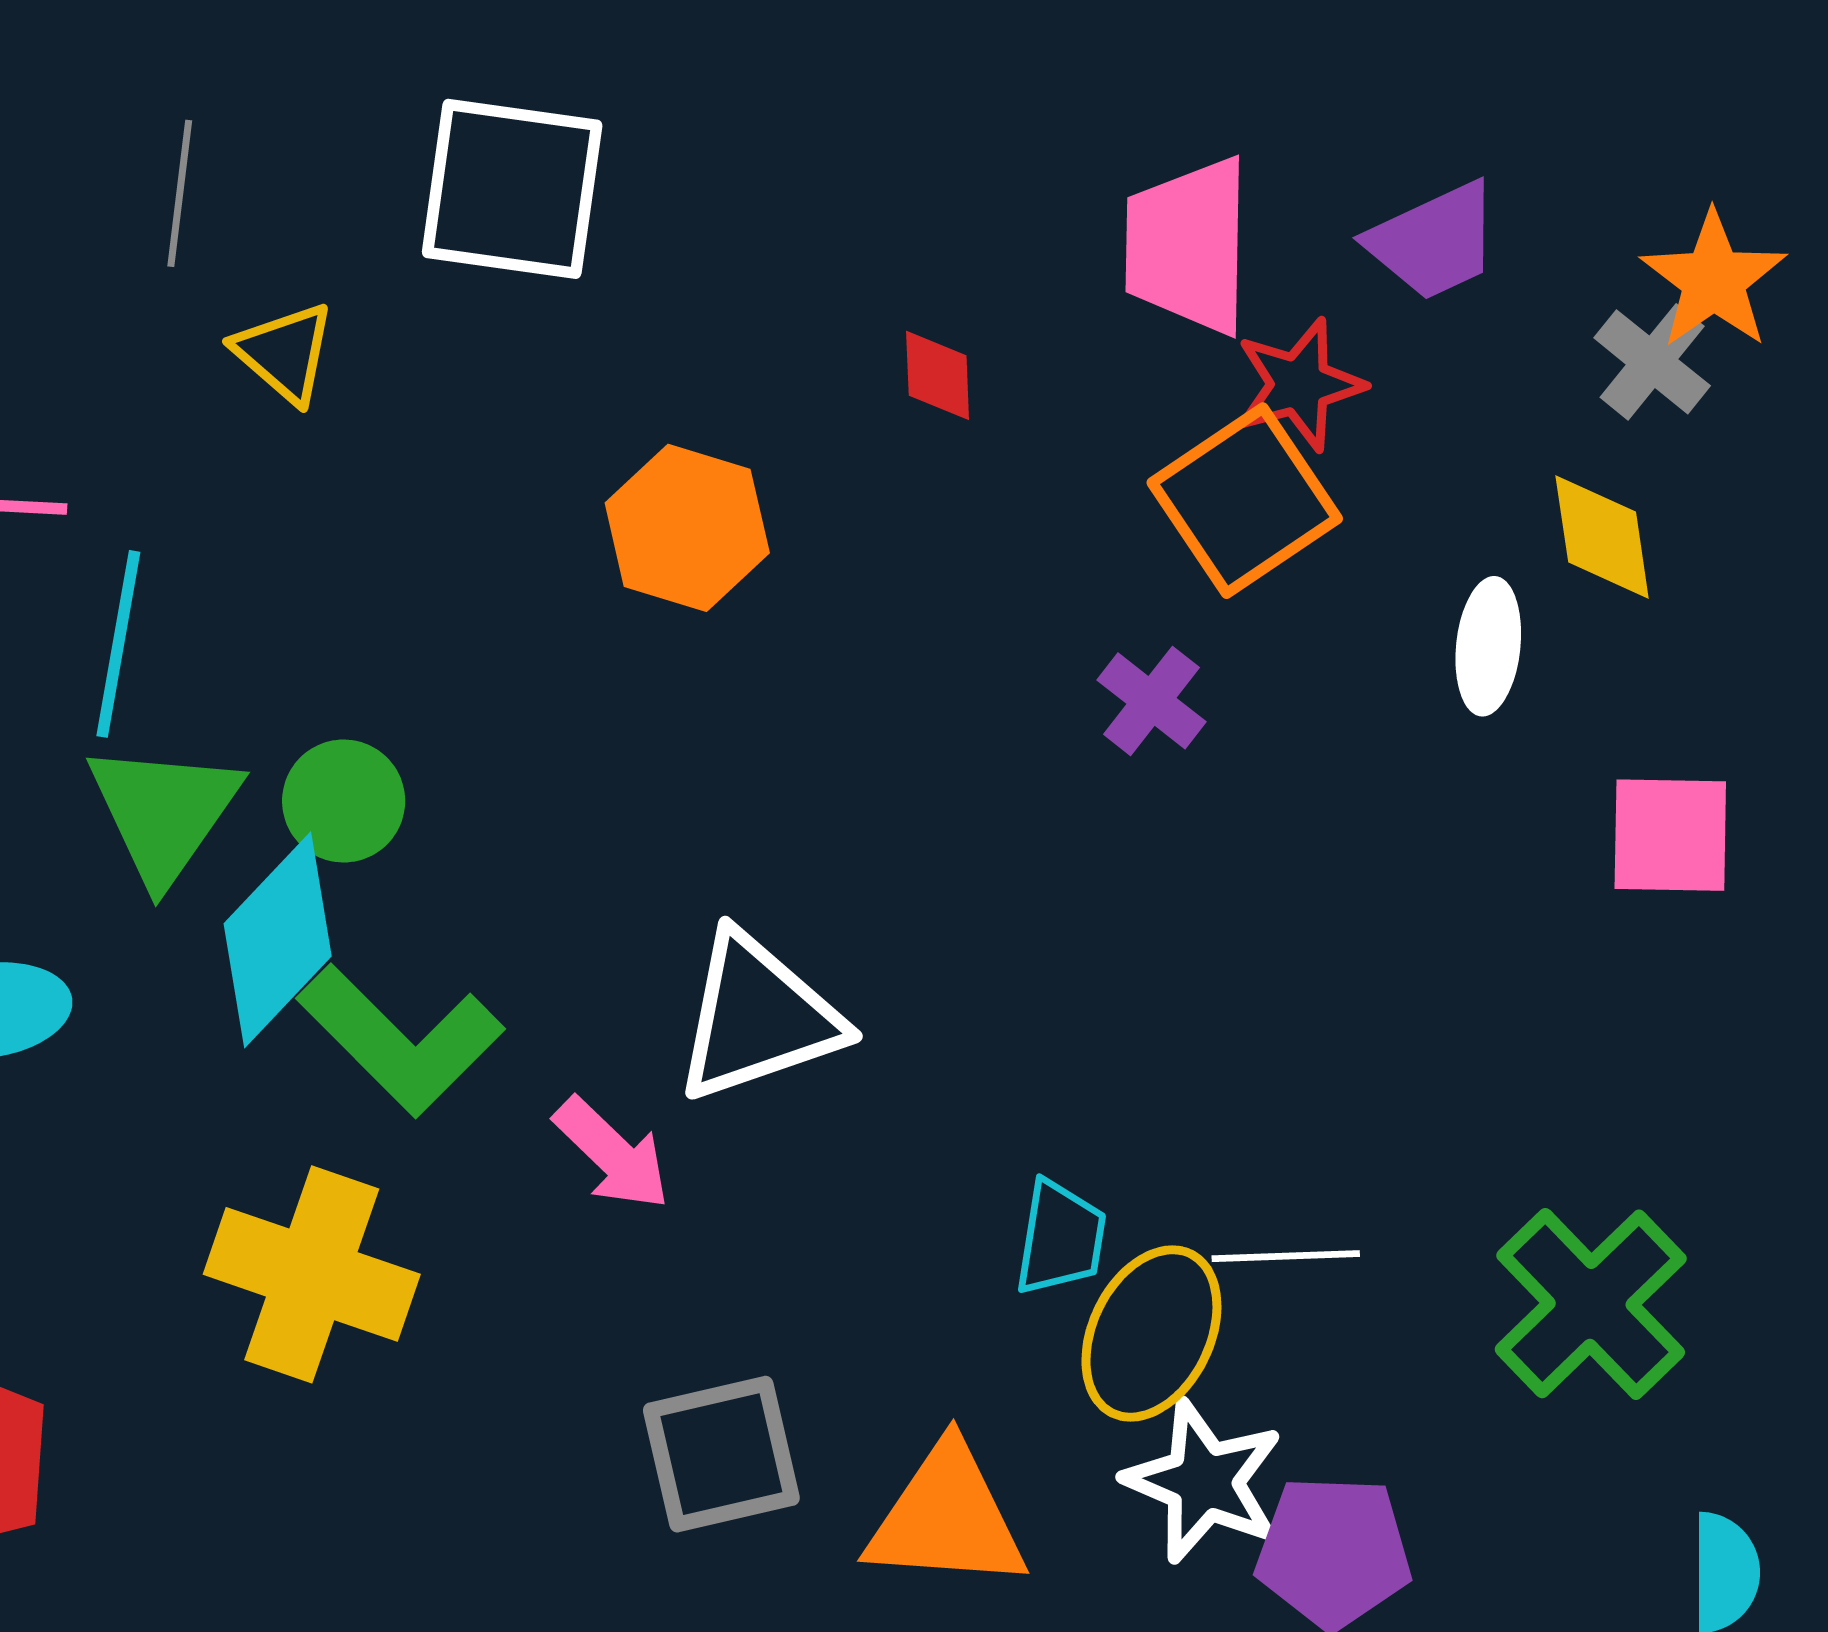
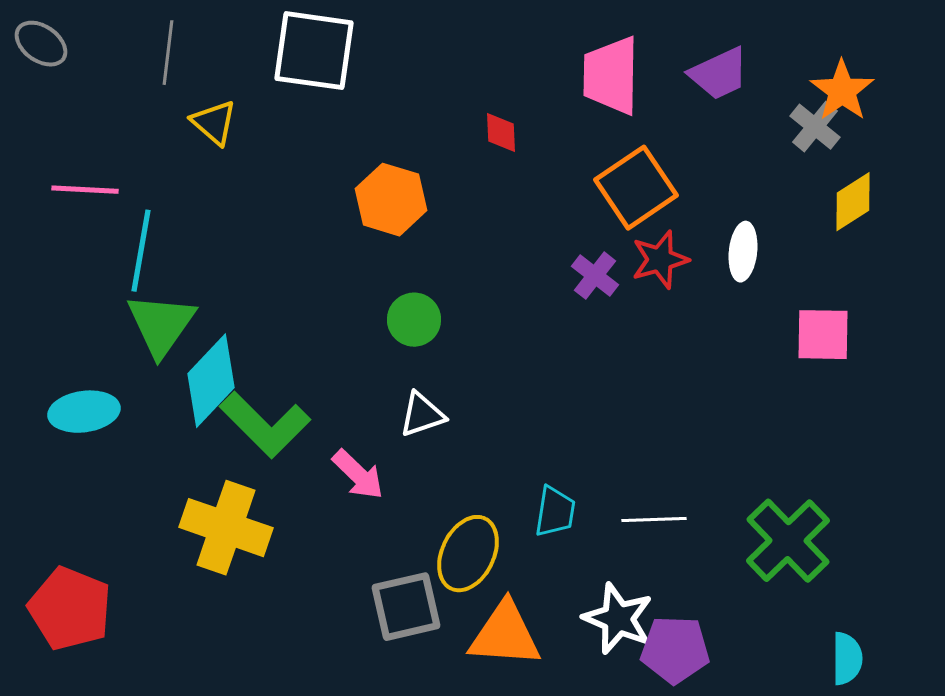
red star: (1299, 385) -> (660, 260), moved
yellow diamond: (1602, 537) -> (853, 202), moved, turned 66
green circle: (344, 801) -> (414, 320), moved
white triangle: (758, 1017) -> (422, 415), size x0.6
yellow ellipse: (1151, 1333) -> (468, 554), moved

